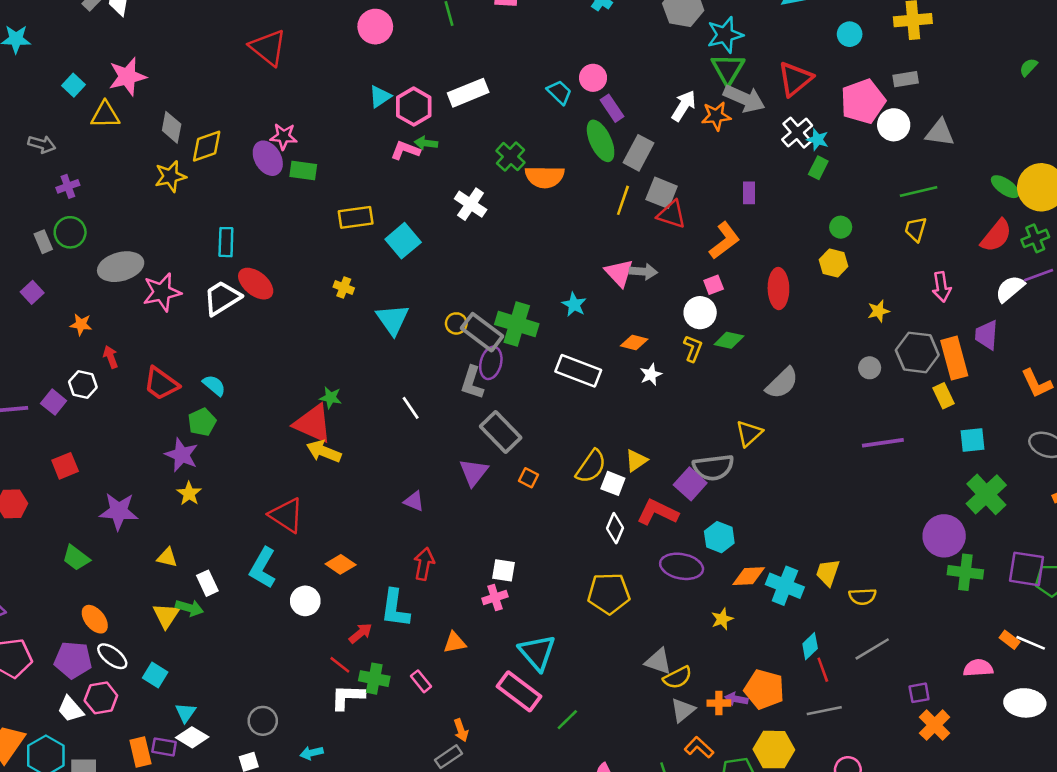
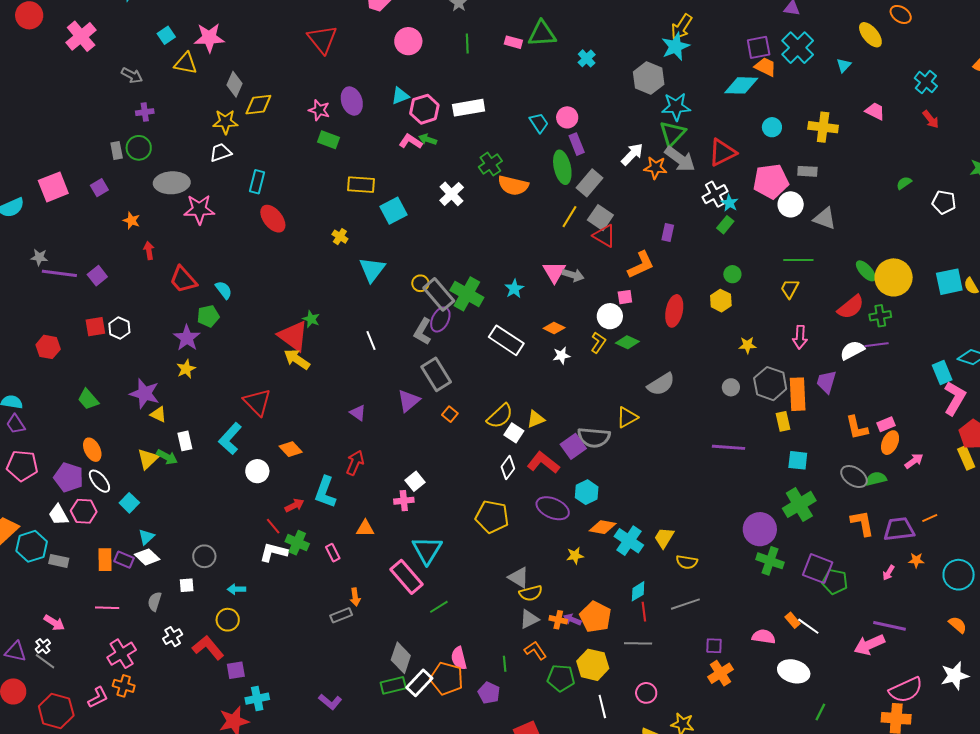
purple ellipse: (268, 158) -> (352, 101), moved
white trapezoid: (222, 298) -> (221, 153), moved, size x0.7
white hexagon: (83, 385) -> (119, 328), moved
purple star: (119, 511) -> (145, 394), moved
white square: (504, 570) -> (415, 481), turned 30

